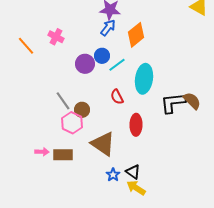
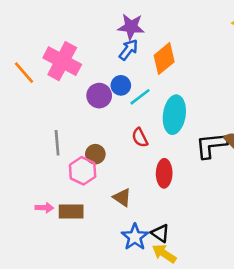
pink cross: (56, 37) -> (62, 61), size x1.8
gray line: (63, 101) -> (57, 143), moved, turned 30
brown triangle: (103, 144) -> (122, 197), size x0.6
blue star: (113, 175) -> (135, 237), size x1.5

